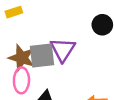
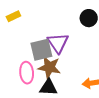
brown star: (22, 58) -> (49, 67), moved

